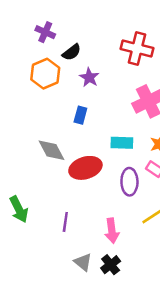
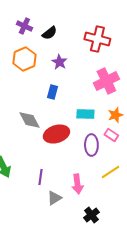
black semicircle: (72, 52) -> (49, 33), moved
gray triangle: (83, 262) -> (54, 198), moved, turned 49
black cross: (111, 265) -> (91, 215), moved

